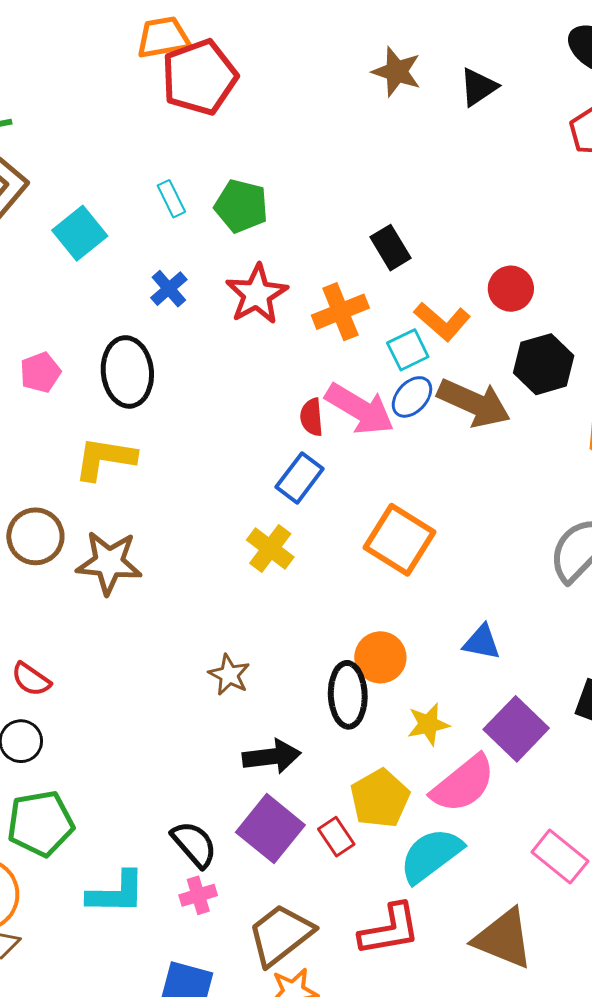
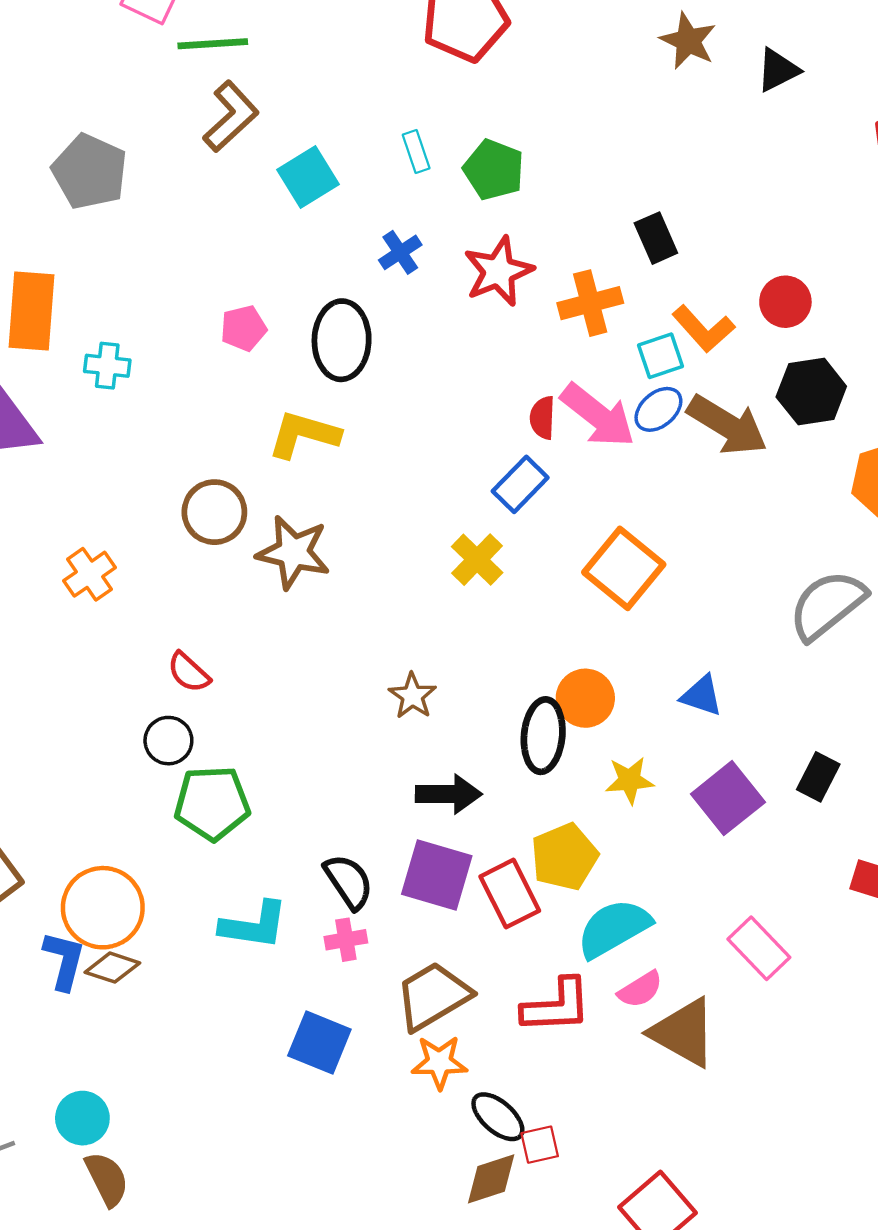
pink semicircle: (463, 784) -> (640, 990), moved, size x0.6
green pentagon: (40, 823) -> (212, 803), moved
purple square: (270, 829) -> (437, 875), turned -30
red rectangle: (336, 837) -> (510, 894), size x1.5

